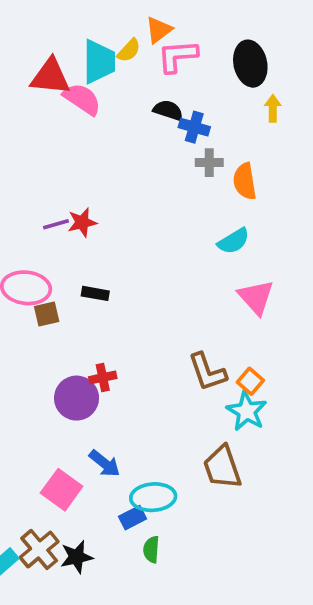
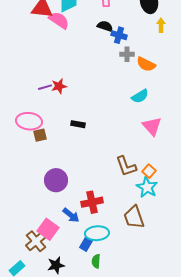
orange semicircle: (245, 181) -> (146, 64), turned -54
black rectangle: (95, 293) -> (78, 124), moved
red cross: (103, 378) -> (92, 202), moved, size x1.5
blue rectangle: (133, 518) -> (86, 244), turned -32
brown cross: (39, 549) -> (36, 241), moved

